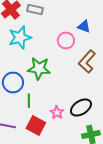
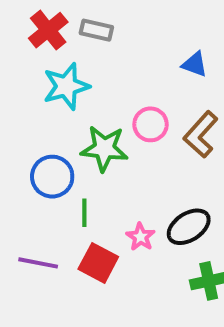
pink circle: (66, 40) -> (151, 124), moved

